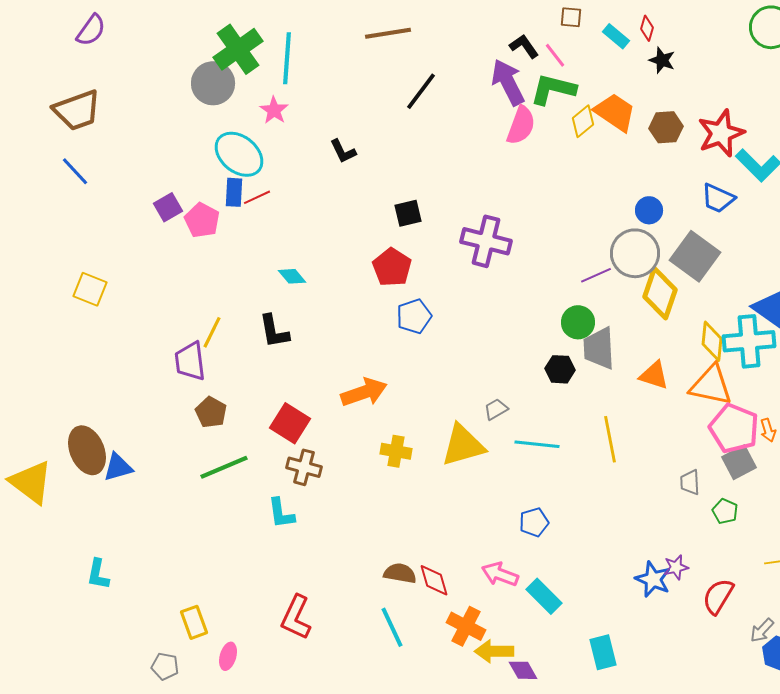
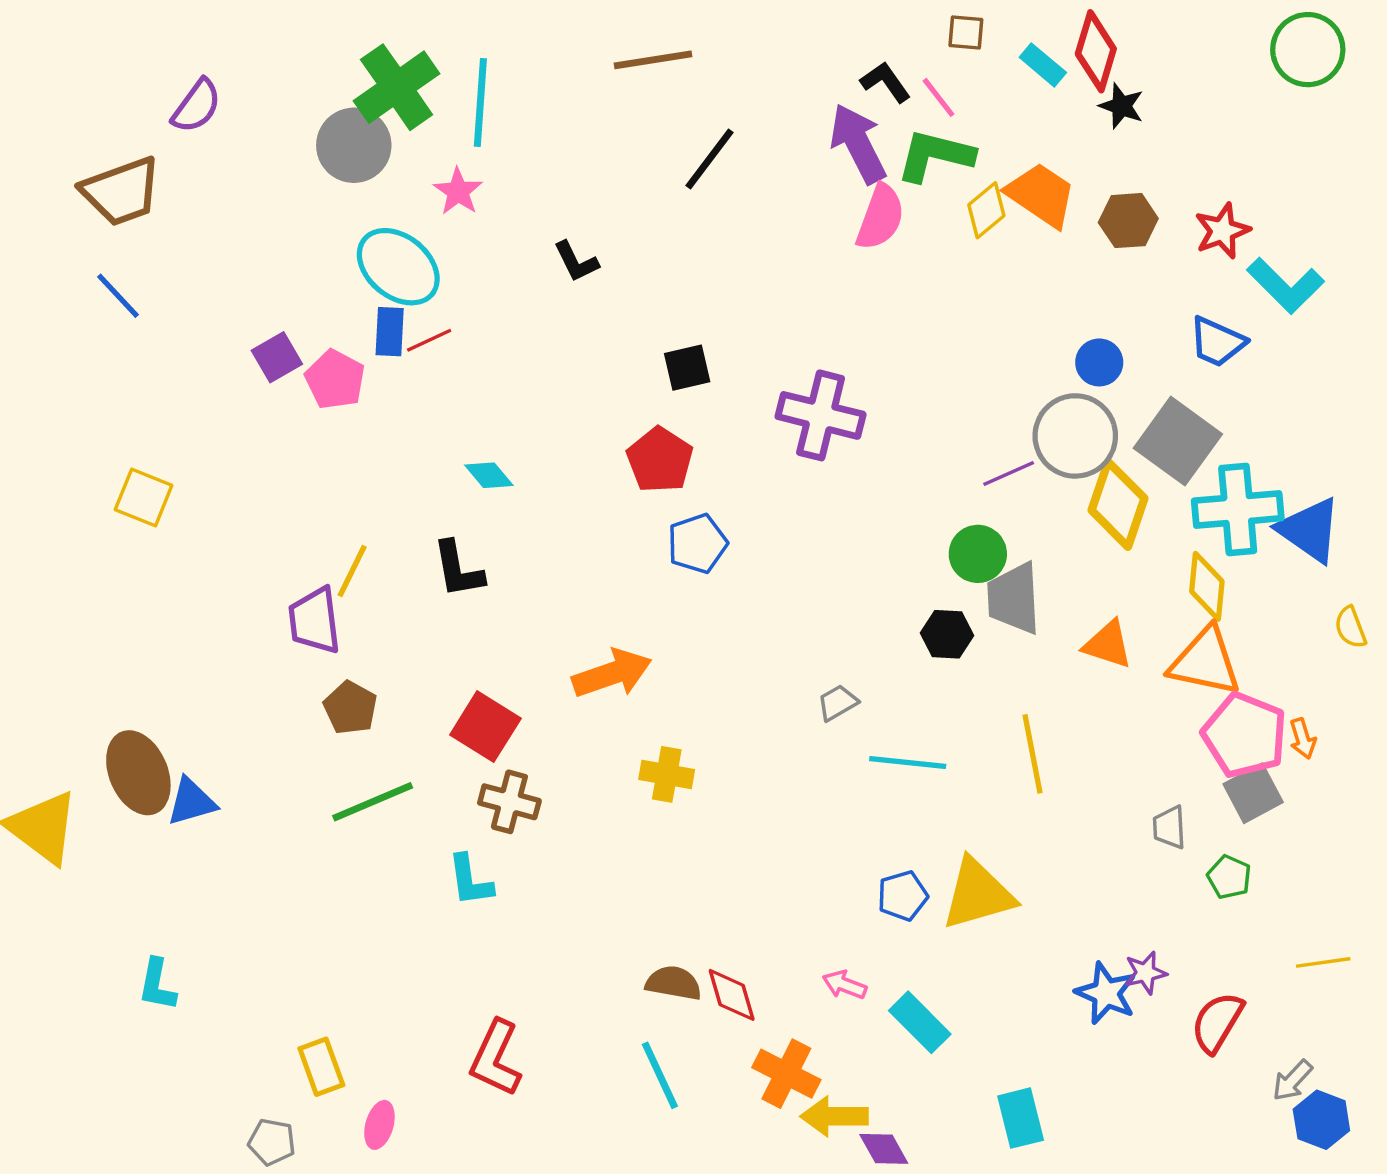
red diamond: (647, 28) -> (1096, 51), size x1.8
purple semicircle: (91, 30) -> (197, 106), moved
red star: (721, 133) -> (1222, 231), size x0.7
cyan cross: (749, 341) -> (1238, 509), moved
yellow triangle: (463, 445) -> (978, 894), moved
pink arrow: (500, 574) -> (844, 985), size x0.7

